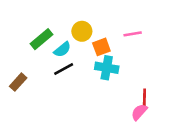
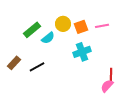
orange square: (101, 47) -> (81, 27), moved
cyan cross: (107, 68) -> (82, 52), turned -30
black line: (64, 69) -> (37, 67), moved

